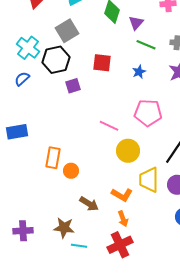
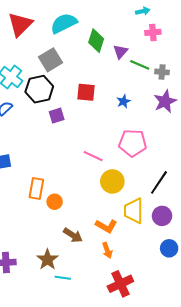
green line: (146, 45) -> (140, 65), moved
brown star: (64, 228) -> (47, 259), turned 30
red cross: (120, 245) -> (120, 284), moved

